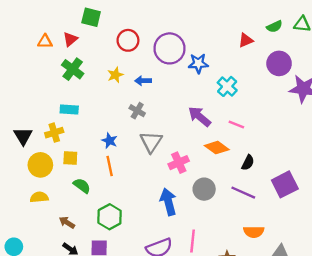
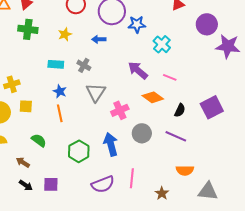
green cross: (73, 69) -> (28, 29), turned -30
blue arrow: (143, 81) -> (99, 39), moved
cyan rectangle: (69, 110) -> (56, 64), moved
purple square: (285, 184) -> (212, 107), moved
green semicircle: (82, 186) -> (39, 140), moved
green hexagon: (110, 217) -> (79, 151), moved

